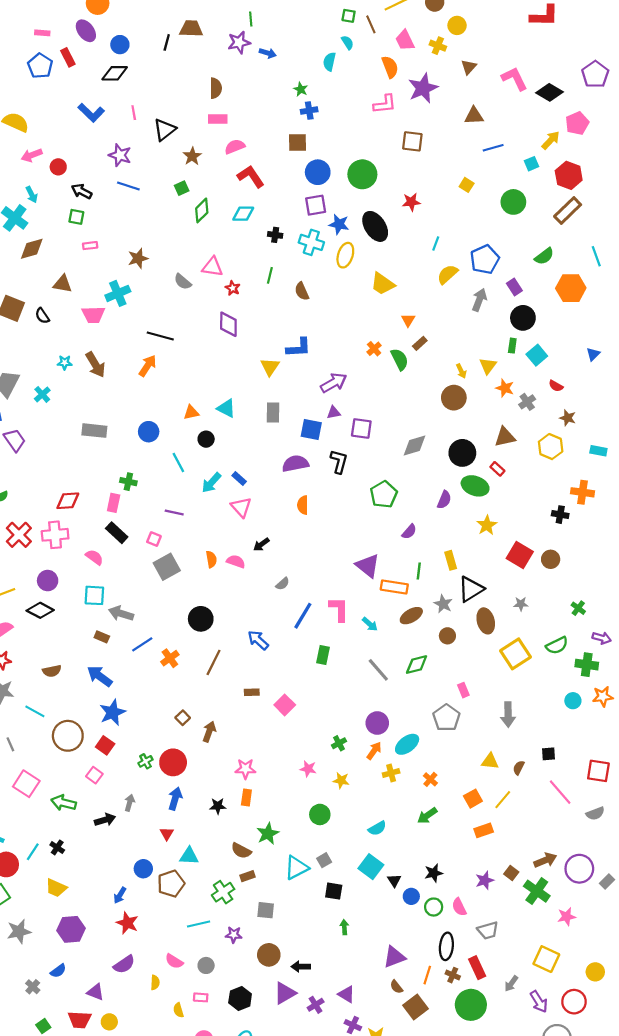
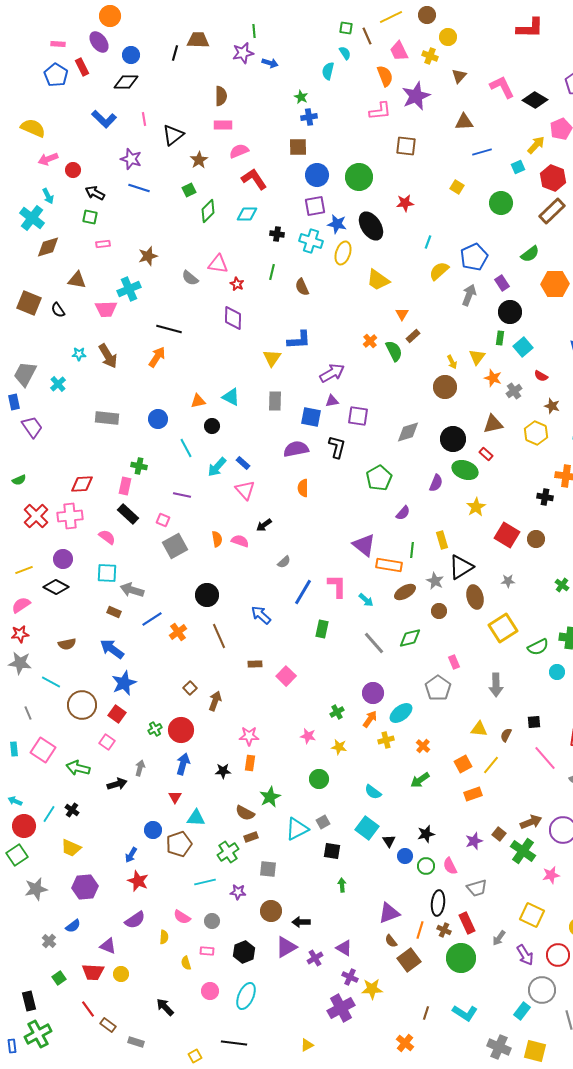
green semicircle: (557, 645) -> (538, 647), moved
brown line: (213, 662) -> (219, 636), turned -50
cyan semicircle: (377, 828) -> (373, 792), turned 66

